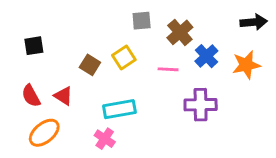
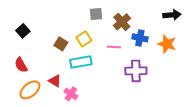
black square: (34, 46) -> (23, 31), turned -32
blue cross: (206, 56) -> (140, 38), turned -35
orange star: (246, 65) -> (167, 44), turned 30
red triangle: (63, 96) -> (55, 81), moved
cyan rectangle: (119, 109) -> (81, 62), moved

